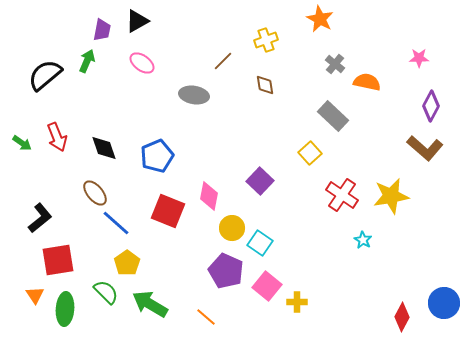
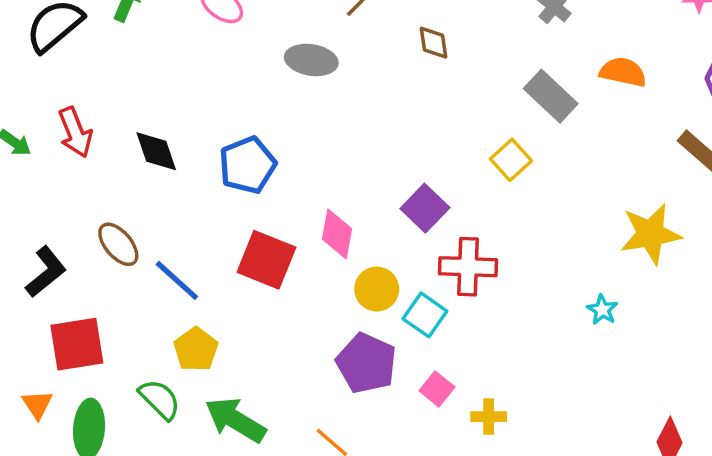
orange semicircle: (367, 82) -> (623, 72), moved
brown ellipse: (95, 193) -> (118, 244), moved
red cross: (342, 195) -> (468, 267), moved, turned -32
pink square: (267, 286) -> (437, 389), size x0.7

